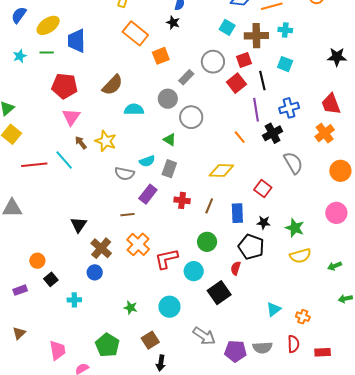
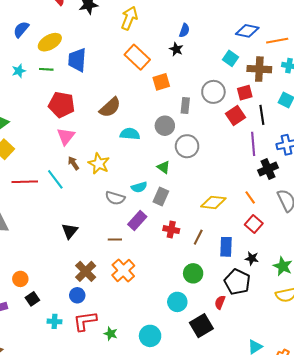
gray rectangle: (186, 77) -> (185, 106), turned -42
orange line: (240, 137) -> (250, 197), moved
black triangle: (79, 225) -> (70, 231), moved
red L-shape: (166, 259) -> (85, 321), moved

